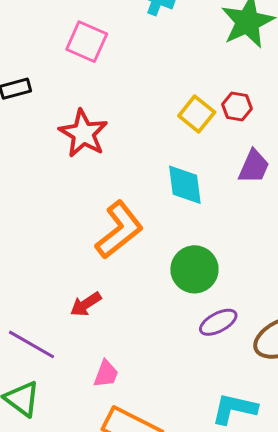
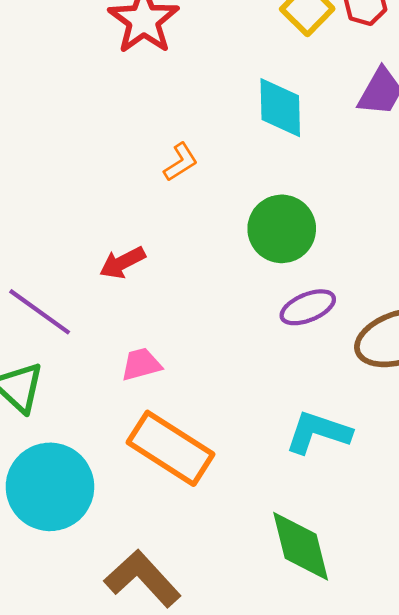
orange L-shape: (119, 230) -> (181, 162), size x0.5
pink trapezoid: (106, 374) -> (141, 364), turned -132

